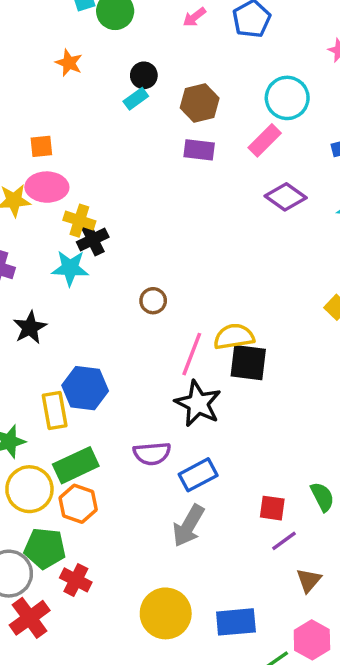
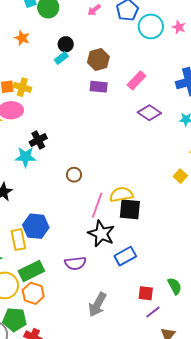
cyan circle: (287, 98) -> (151, 26), moved
yellow cross: (79, 221) -> (22, 87), moved
blue rectangle: (198, 475) -> (125, 256), moved

